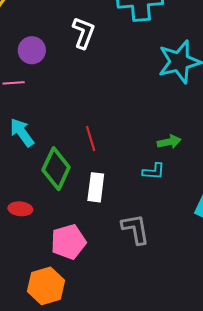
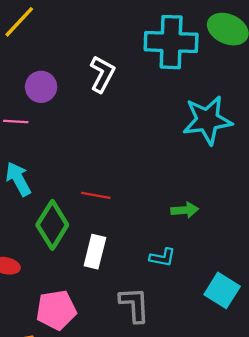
red line: (91, 139) -> (96, 195), turned -70
cyan L-shape: (154, 171) -> (162, 257), moved

